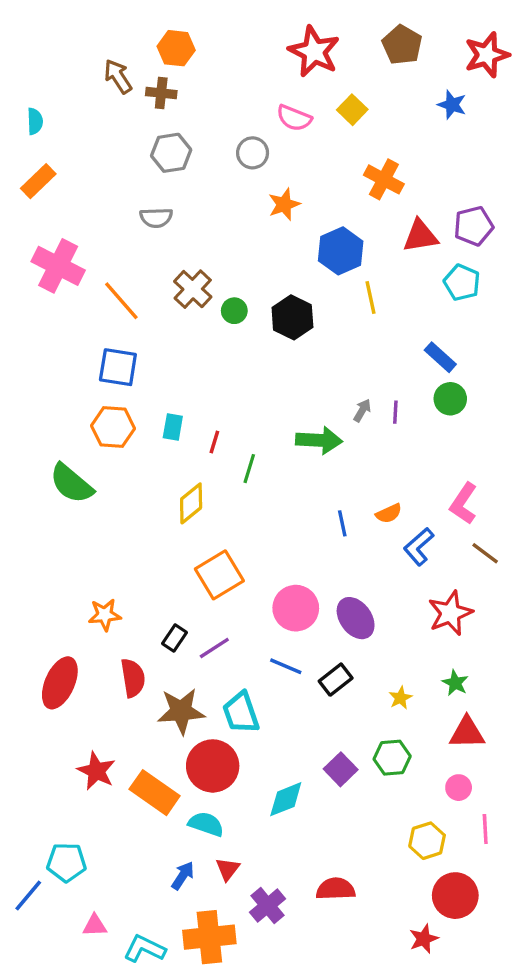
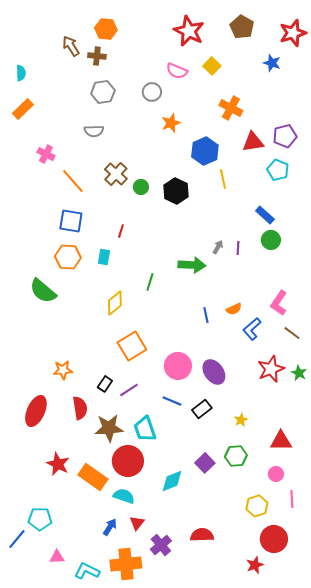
pink cross: (58, 266) -> (46, 154), moved, size x0.6
red line: (214, 442) -> (121, 231), moved
green star: (455, 683) -> (299, 373), moved

